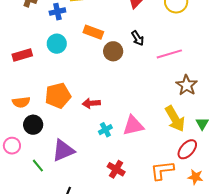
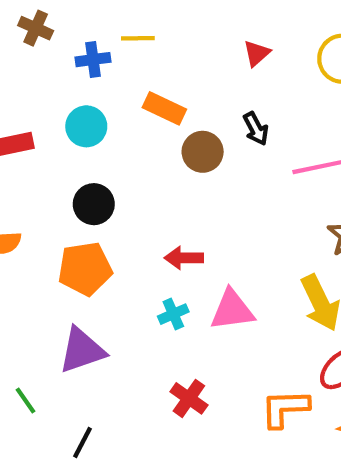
orange pentagon: (58, 96) -> (85, 269), moved
red arrow: (91, 103) -> (184, 258), moved
black circle: (33, 125) -> (94, 204), moved
green line: (38, 166) -> (25, 401), moved

